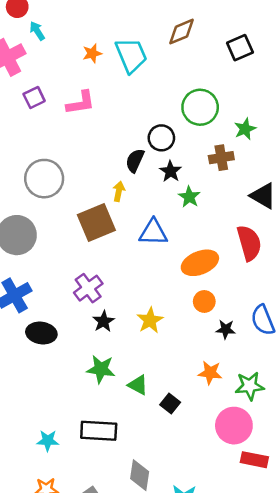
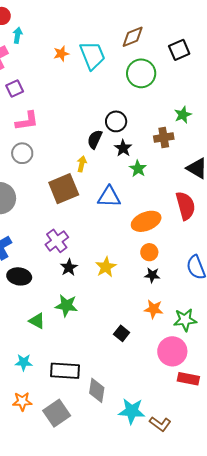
cyan arrow: (37, 31) -> (17, 35), turned 42
pink L-shape: (81, 103) -> (27, 121), moved
green circle: (200, 107) -> (141, 73), moved
gray circle: (44, 179) -> (22, 153), size x0.7
black star: (226, 329) -> (152, 275), moved
green triangle: (138, 385) -> (37, 321), moved
black rectangle: (99, 431) -> (65, 371), moved

